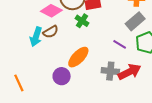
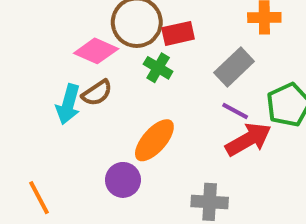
gray rectangle: (135, 21) -> (234, 67), moved
gray cross: (110, 71) -> (210, 202), moved
red arrow: (129, 72) -> (248, 139), moved

